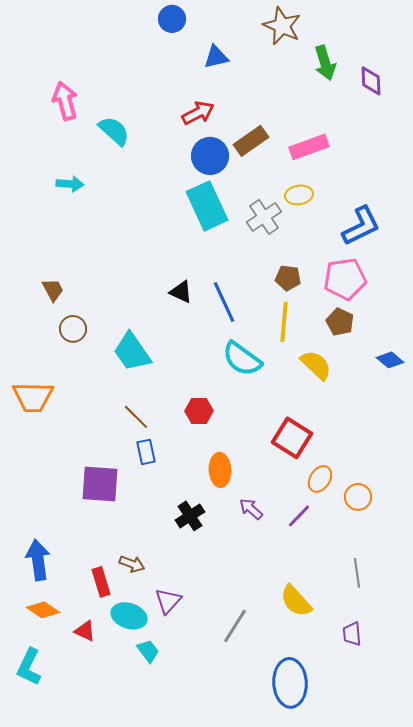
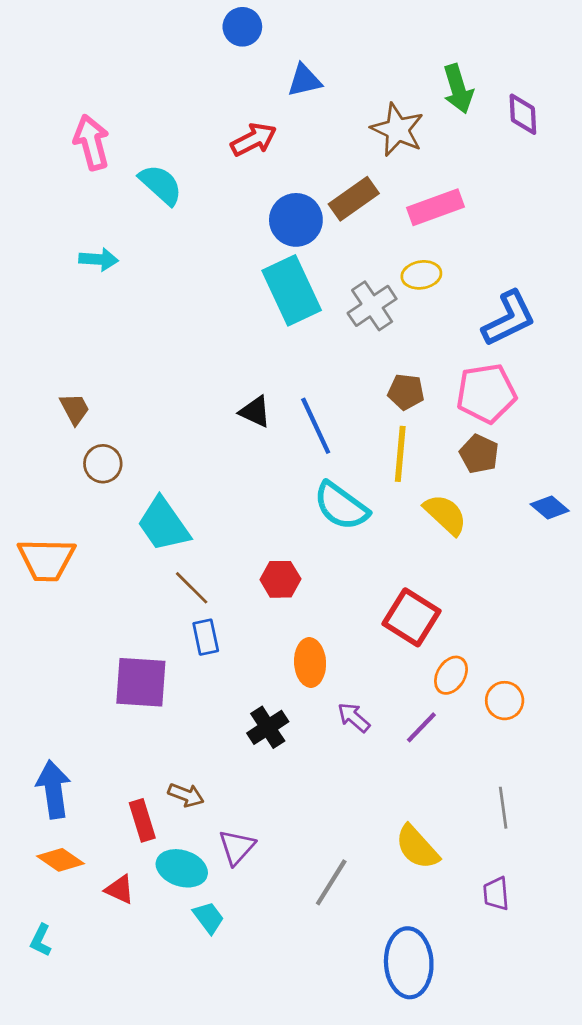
brown star: (282, 26) -> (397, 130), moved
red arrow: (198, 113) -> (254, 140), moved
cyan trapezoid: (132, 352) -> (163, 524), moved
cyan L-shape: (29, 667) -> (41, 940), size x0.6

